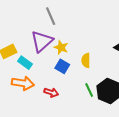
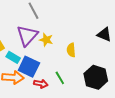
blue square: (62, 66) -> (29, 67), moved, size x1.5
green line: (89, 90) -> (60, 78), moved

